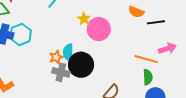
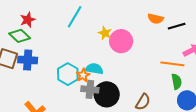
cyan hexagon: (21, 34) -> (68, 74), moved
cyan semicircle: (68, 52) -> (94, 69), turned 108
black circle: (81, 65) -> (107, 94), moved

